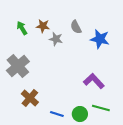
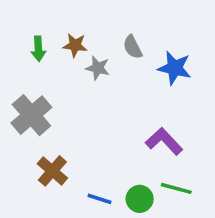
green arrow: (22, 28) -> (38, 49), turned -152

